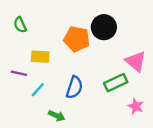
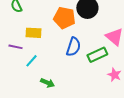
blue semicircle: (74, 87) -> (73, 47), moved

